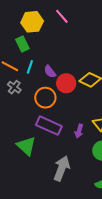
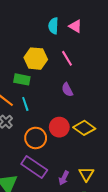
green rectangle: (22, 44) -> (22, 79), turned -63
cyan line: (30, 67) -> (25, 104), turned -48
purple semicircle: (50, 72) -> (67, 90), moved

